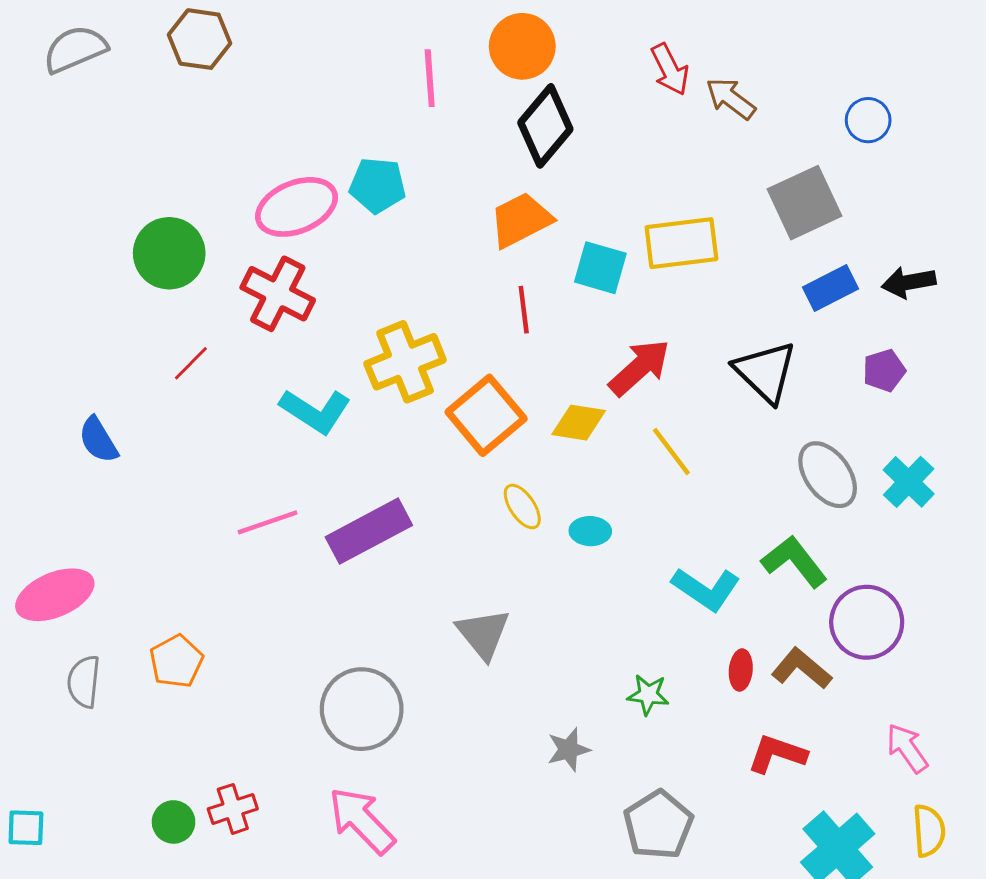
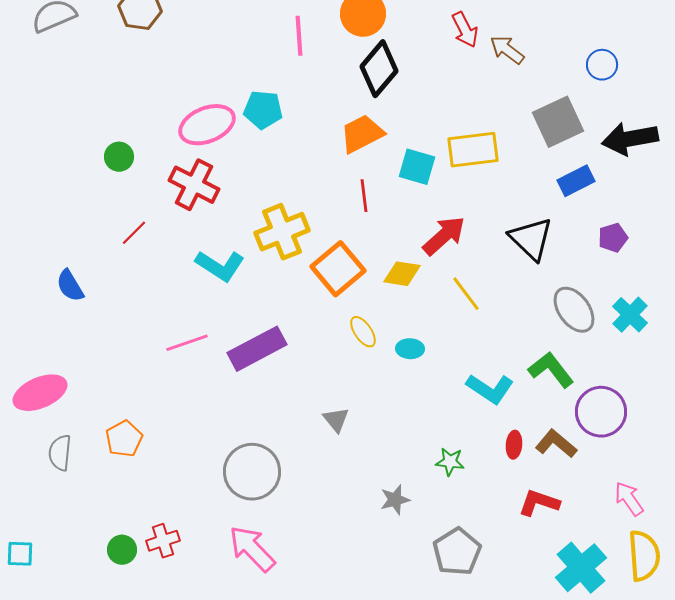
green circle: (169, 253) -> (119, 157), size x0.6
black arrow: (909, 282) -> (630, 139), moved, size x1.5
gray triangle: (483, 634) -> (336, 420), size x0.7
yellow semicircle: (929, 831) -> (644, 556), size x1.4

